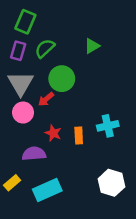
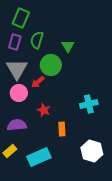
green triangle: (92, 46) -> (68, 46), moved, turned -32
green semicircle: (45, 48) -> (37, 40), turned -30
orange rectangle: (79, 136) -> (62, 129), moved
purple semicircle: (34, 154) -> (17, 125), moved

